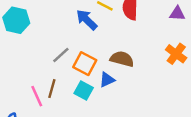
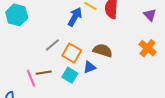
purple triangle: (177, 14) -> (150, 15), turned 40
blue arrow: (87, 20) -> (75, 17), turned 72
brown line: (52, 89) -> (44, 73), turned 63

